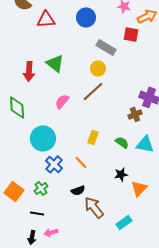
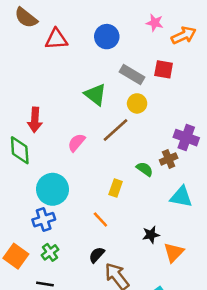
red square: (131, 34) -> (164, 69), moved
green triangle: (55, 63) -> (95, 95), moved
yellow circle: (98, 68) -> (137, 103), moved
red arrow: (29, 71) -> (35, 120), moved
green semicircle: (122, 142) -> (145, 169), moved
blue cross: (54, 164) -> (44, 220), moved, turned 30
black semicircle: (78, 190) -> (97, 255), turned 152

